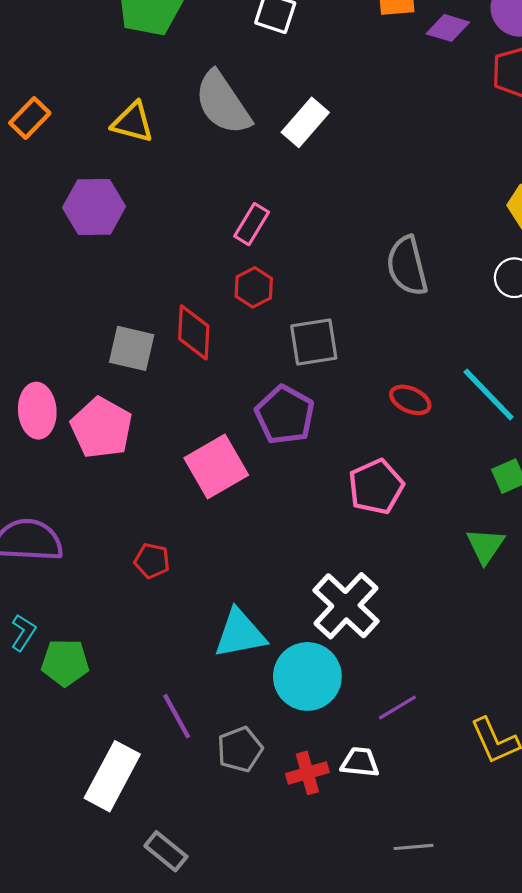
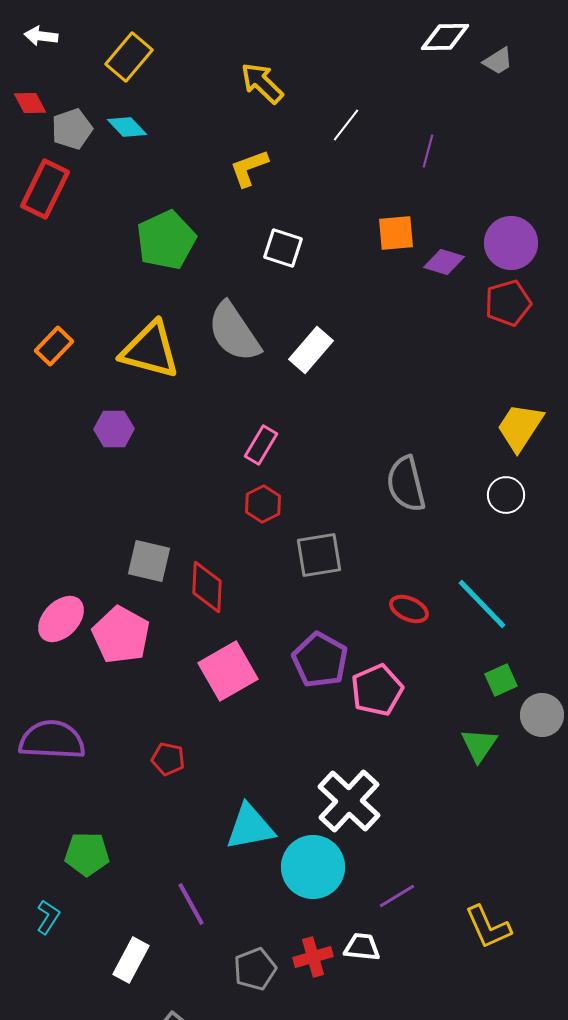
yellow triangle: (133, 122) -> (150, 350), size x1.5
purple hexagon: (94, 207) -> (114, 429), size x0.7
red diamond: (194, 332) -> (207, 587), moved
pink ellipse: (37, 411) -> (61, 619), turned 48
purple pentagon: (285, 415) -> (320, 660), moved
cyan L-shape: (23, 633) -> (48, 917), moved
gray pentagon: (240, 749) -> (255, 969), moved
white rectangle: (112, 776) -> (131, 960), size x0.7

